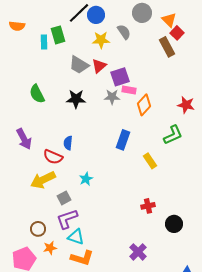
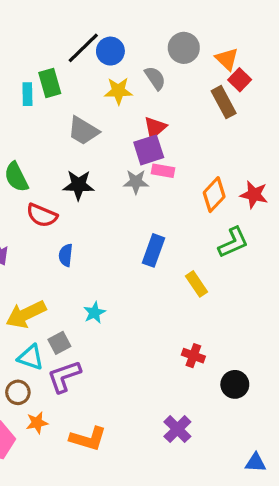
red triangle: (99, 66) -> (155, 128), moved
orange diamond: (144, 105) -> (214, 195), moved
red semicircle: (53, 157) -> (42, 215), moved
red cross: (148, 206) -> (193, 356), turned 32
cyan triangle: (76, 237) -> (31, 357), moved

